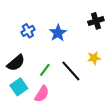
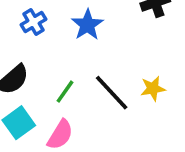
yellow star: (94, 58) -> (153, 89), moved

